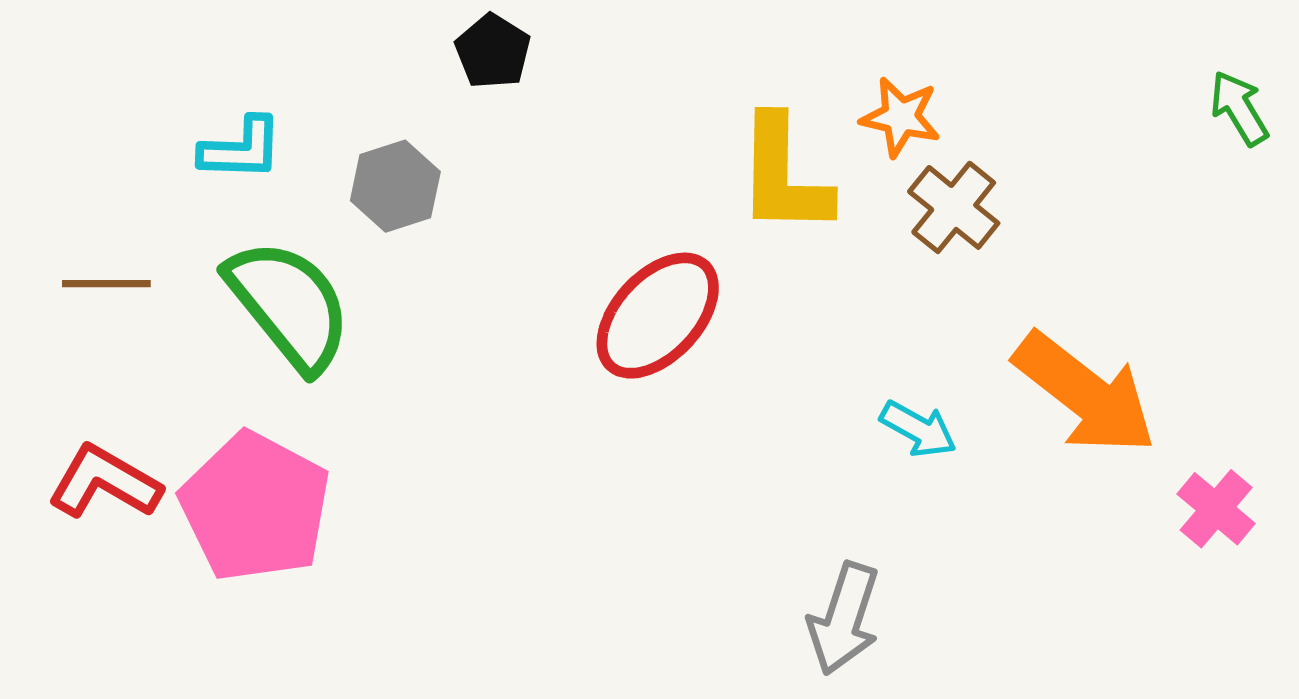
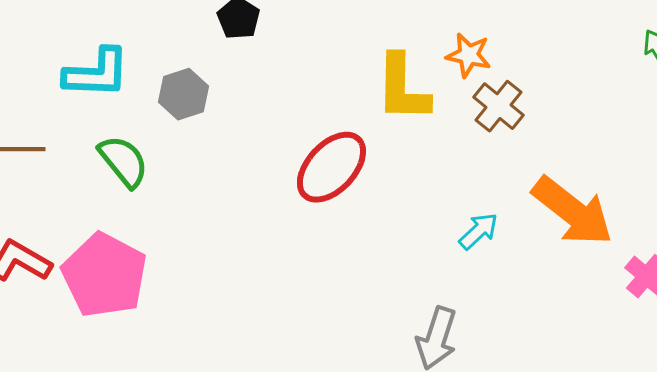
cyan L-shape: (241, 149) -> (96, 73), size x1.4
green semicircle: (289, 305) -> (123, 161), size x0.7
cyan arrow: (918, 429) -> (478, 231), turned -72

